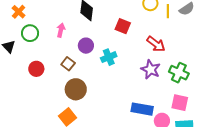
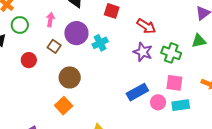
purple circle: (86, 46) -> (76, 33), size x1.5
brown square: (68, 64) -> (54, 46), moved
blue rectangle: (142, 109) -> (137, 92), turned -35

